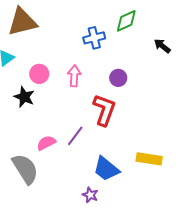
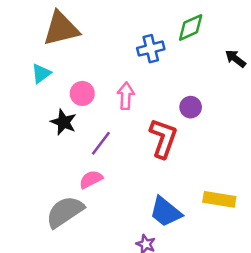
purple circle: (118, 78) -> (191, 107), moved
purple line: (75, 136) -> (101, 143), moved
gray semicircle: (25, 169) -> (65, 212), turned -92

